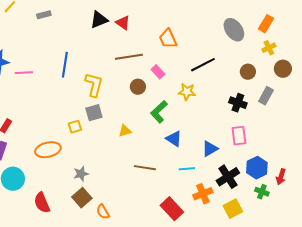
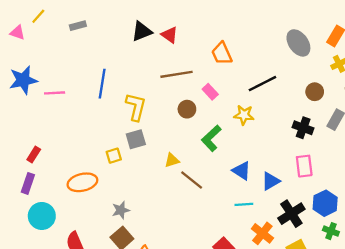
blue triangle: (174, 139) -> (242, 171), moved
brown line: (145, 168) -> (192, 180), moved, turned 30
orange cross: (203, 194) -> (262, 233), turned -30

